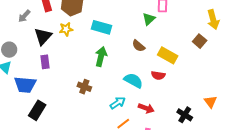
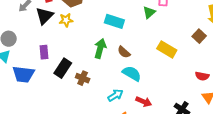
cyan rectangle: (101, 27) -> (114, 21), moved
black triangle: (43, 36) -> (44, 16), moved
brown semicircle: (139, 46) -> (124, 52), moved
red semicircle: (158, 75) -> (202, 76), moved
black rectangle: (37, 110) -> (63, 68), moved

